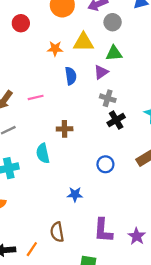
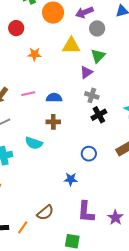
orange star: (55, 49) -> (34, 54), moved
green triangle: (114, 53) -> (98, 56), turned -42
blue semicircle: (71, 76) -> (54, 98), moved, turned -84
cyan semicircle: (43, 153) -> (34, 143), turned -60
blue star: (75, 194) -> (71, 179), moved
brown semicircle: (57, 232) -> (45, 213), turned -120

